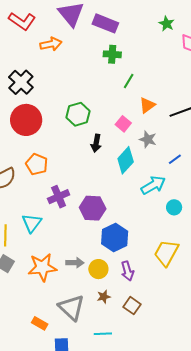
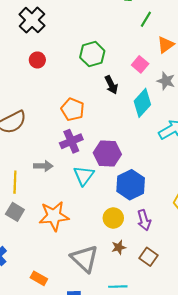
red circle: (26, 120) -> (37, 60), size x0.5
black arrow: (96, 143) -> (111, 85), turned -36
orange pentagon: (37, 164) -> (73, 109), moved
cyan triangle: (32, 223) -> (84, 176), moved
gray arrow: (75, 263) -> (43, 166), moved
orange rectangle: (40, 323) -> (39, 278), moved

